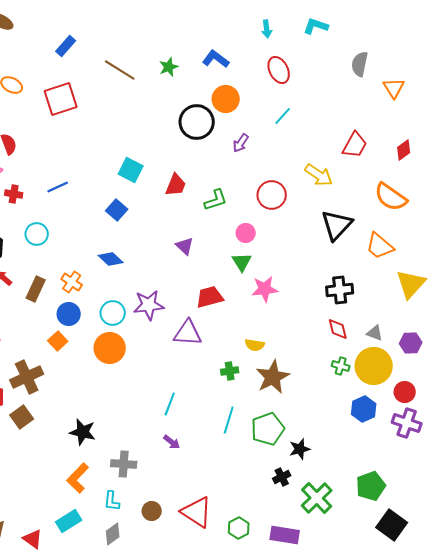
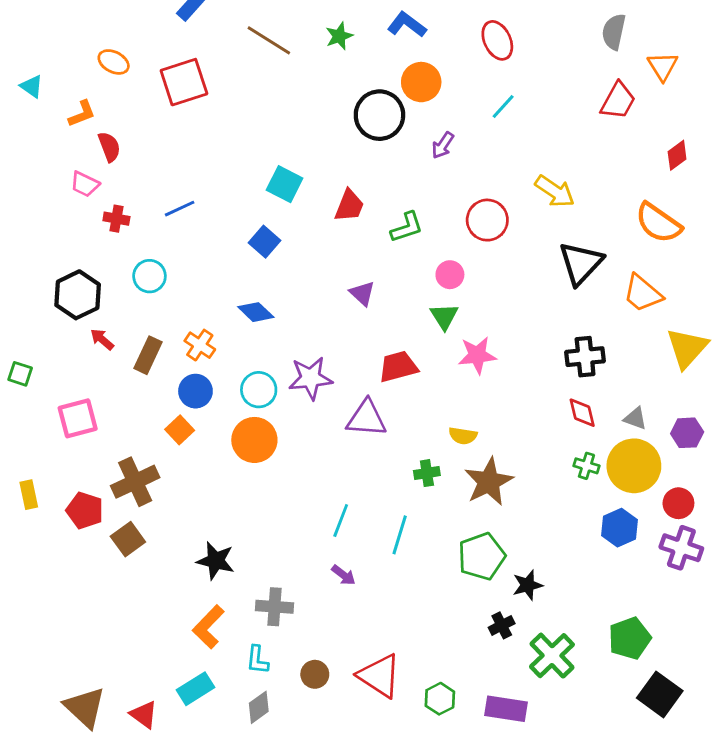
red trapezoid: (355, 145) -> (618, 101), moved
cyan line: (229, 420) -> (400, 535), moved

